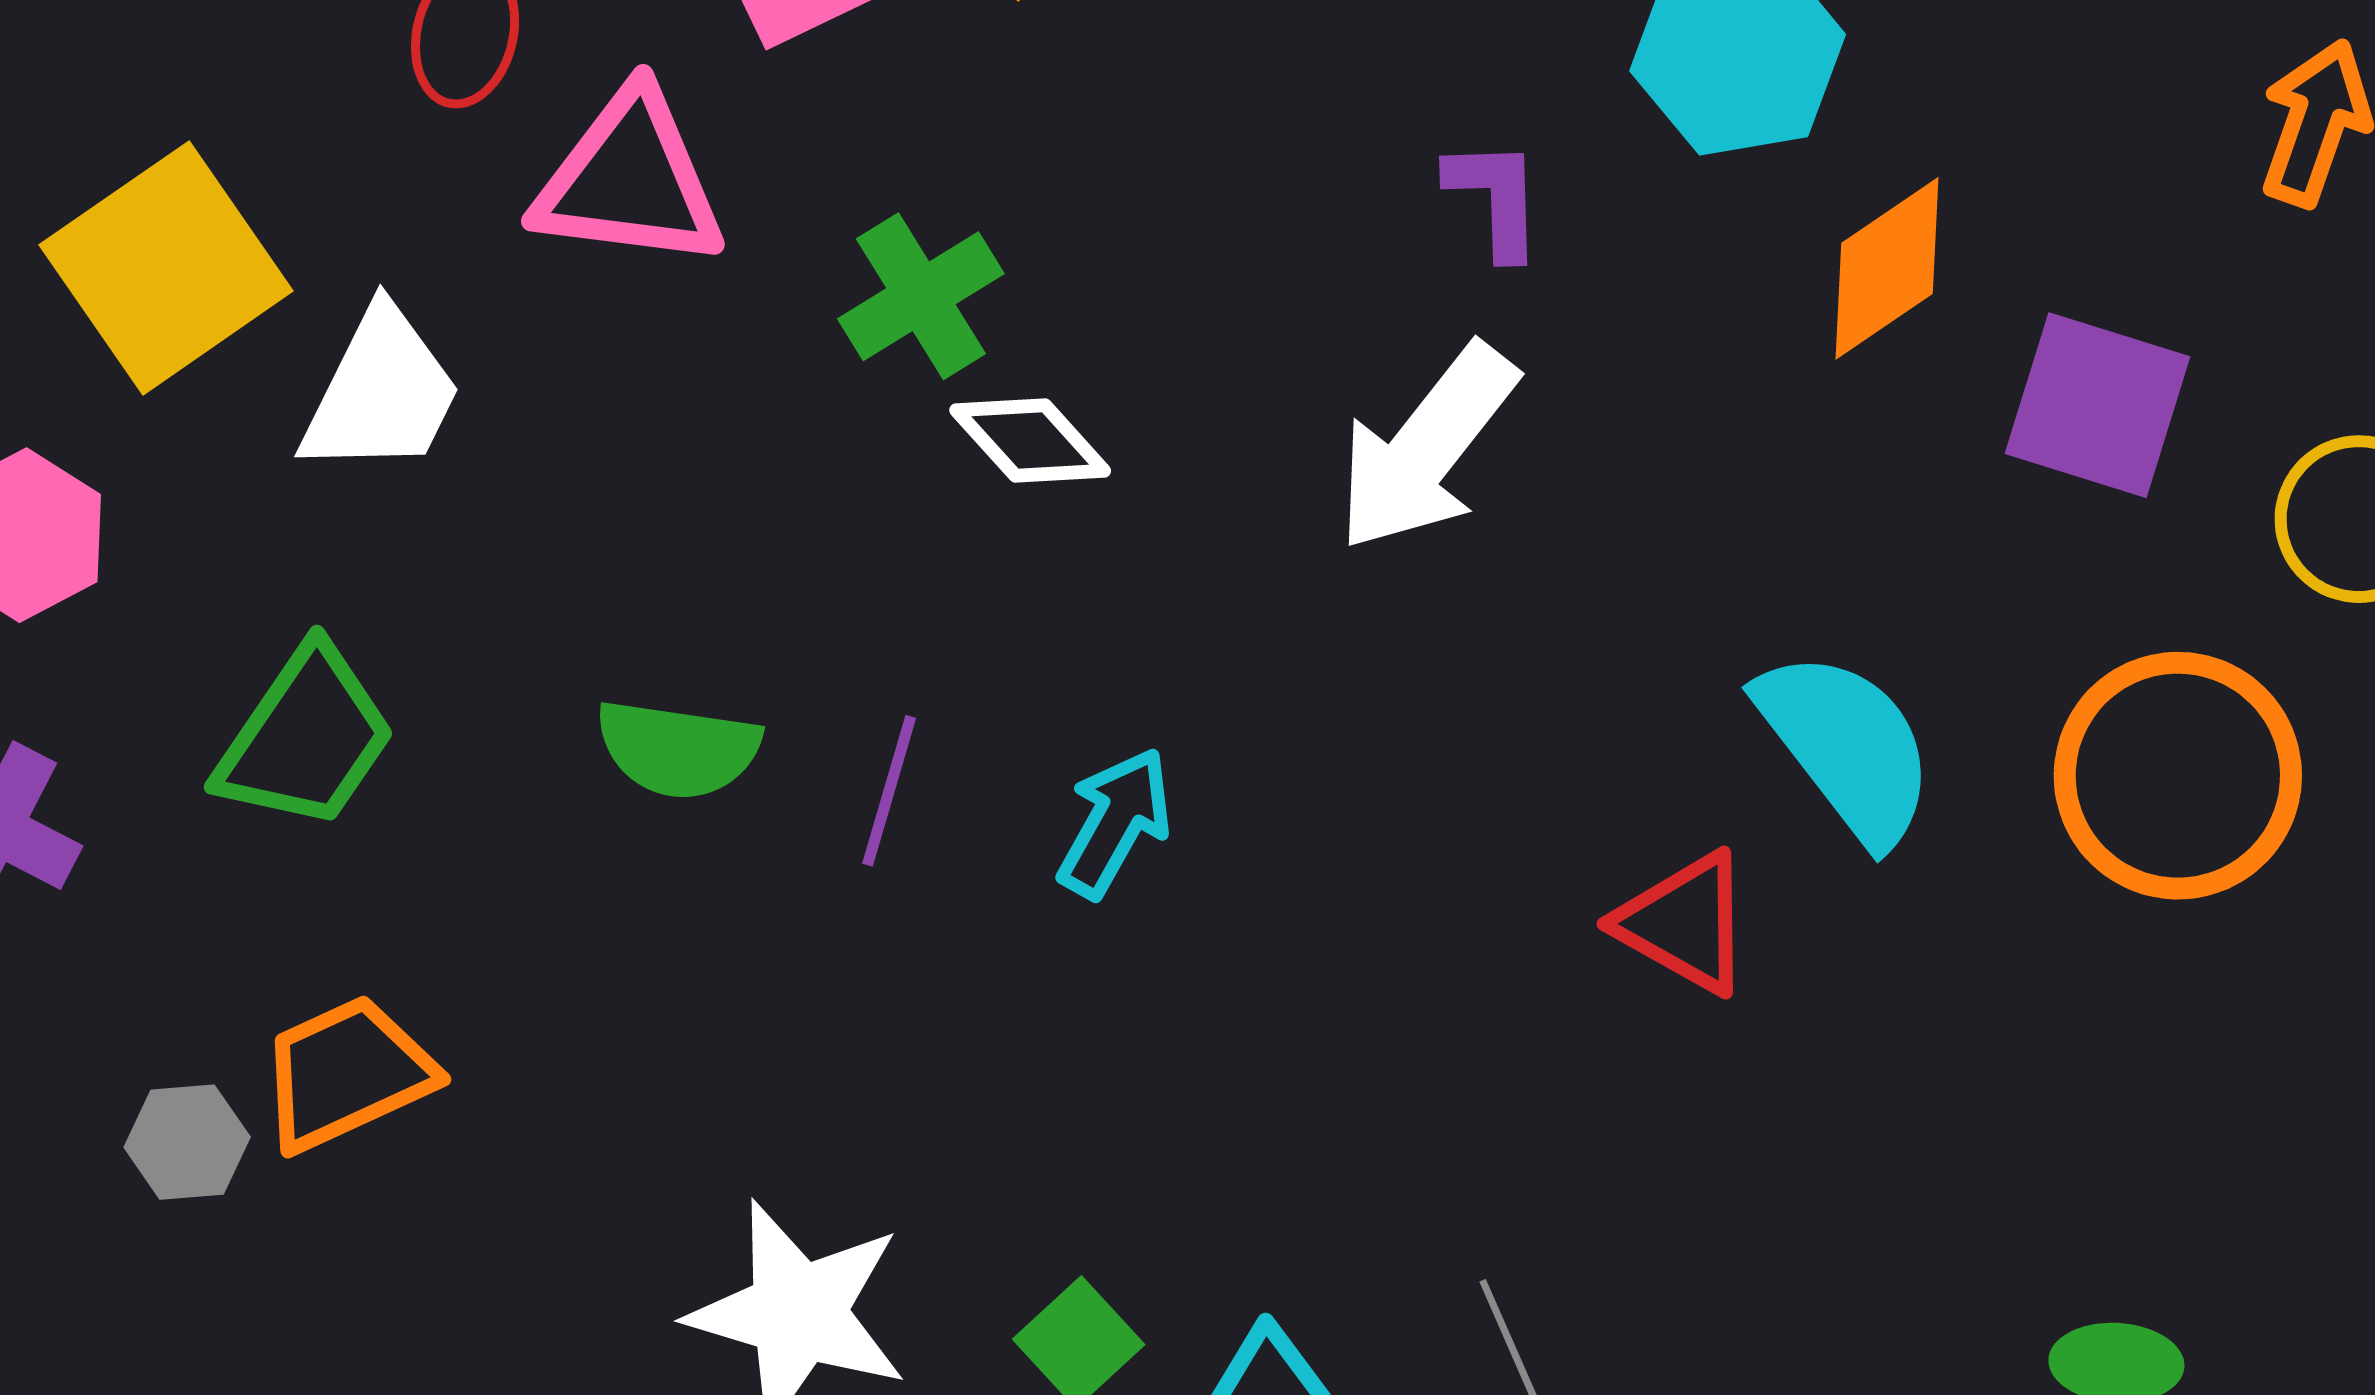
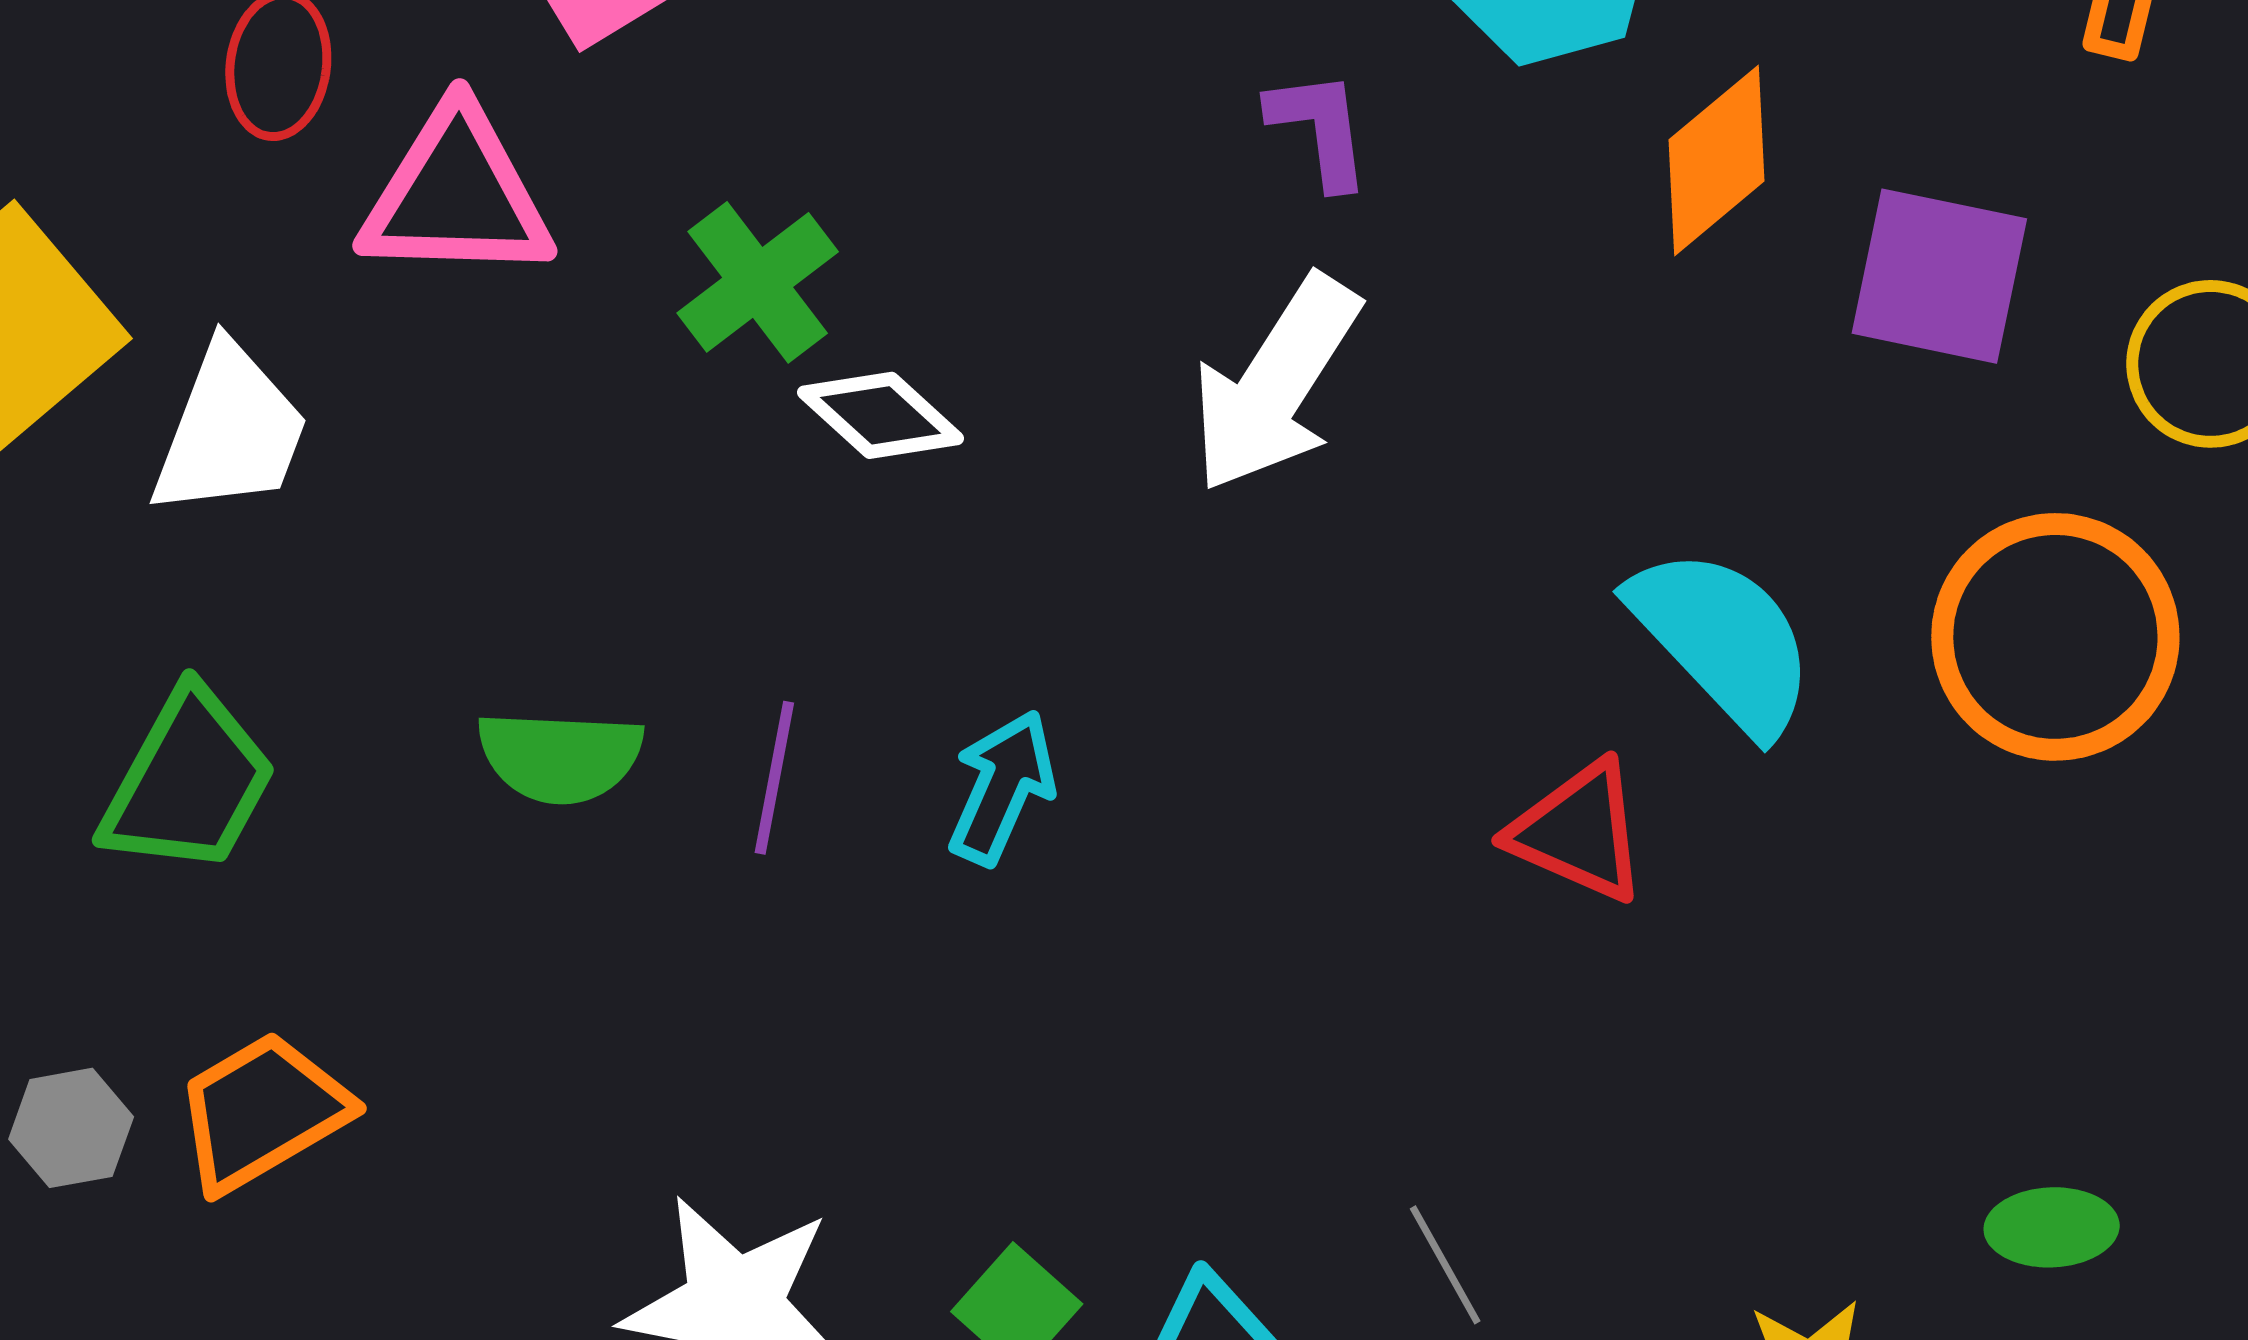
gray hexagon: (187, 1142) -> (71, 1128), moved

